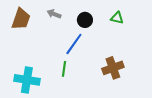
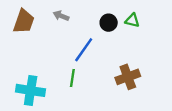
black circle: (85, 20) -> (109, 23), moved

